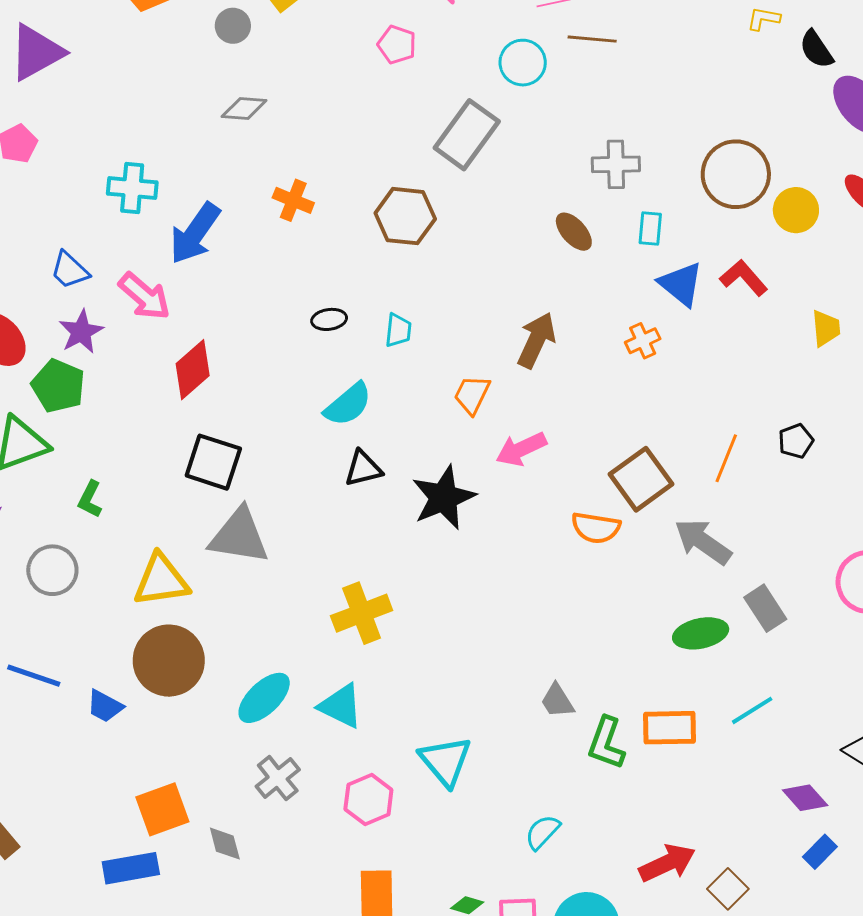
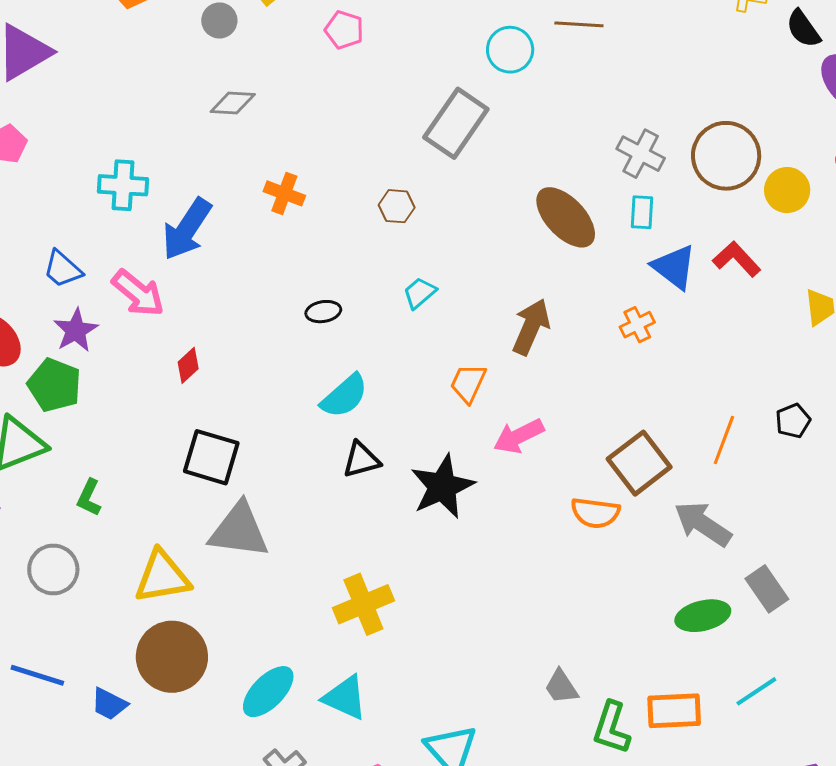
pink pentagon: (397, 45) -> (344, 30), moved
gray cross: (616, 164) -> (641, 154), moved, turned 30
brown hexagon: (405, 216) -> (397, 206), size x0.6
brown ellipse: (574, 232) -> (566, 217), size x1.6
cyan trapezoid: (398, 330) -> (420, 293), moved, turned -135
red diamond: (193, 370) -> (188, 365), size x0.6

